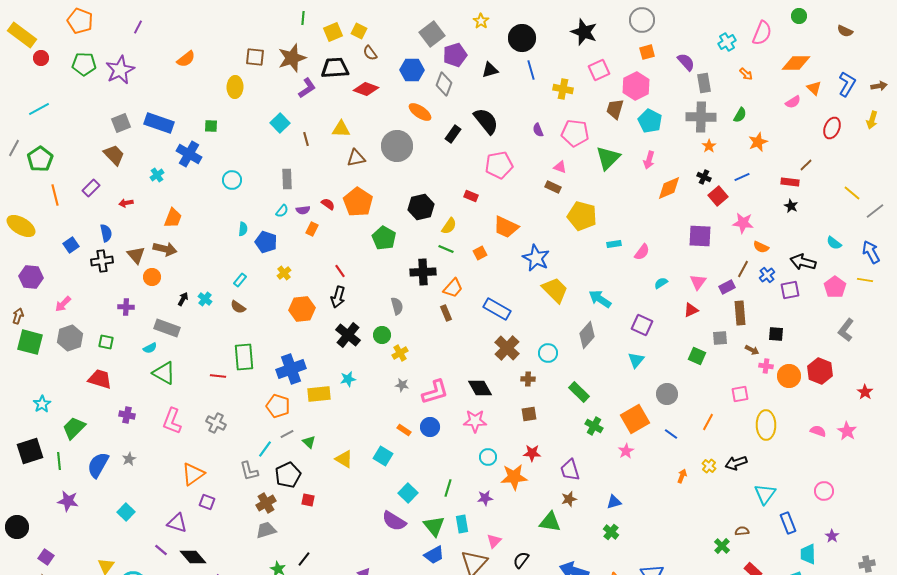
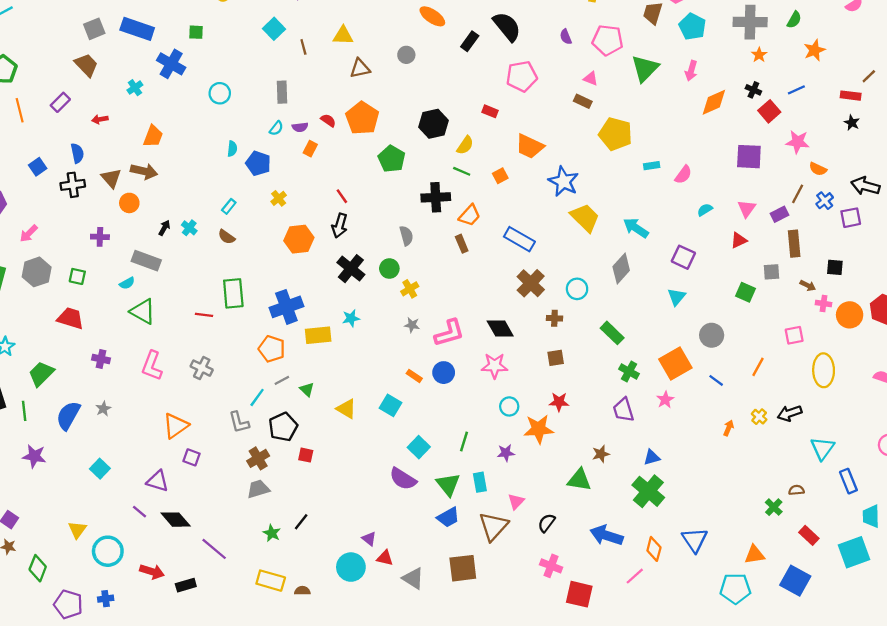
gray circle: (397, 146) -> (406, 55), size x0.5
purple trapezoid: (570, 470) -> (623, 410), moved
green cross: (611, 532) -> (648, 491), size x1.8

